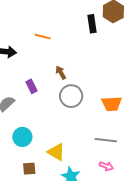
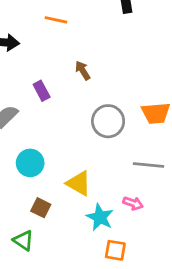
gray circle: (71, 96) -> (108, 121), moved
pink arrow: (106, 166) -> (133, 203), moved
brown square: (29, 169) -> (41, 208), turned 32

